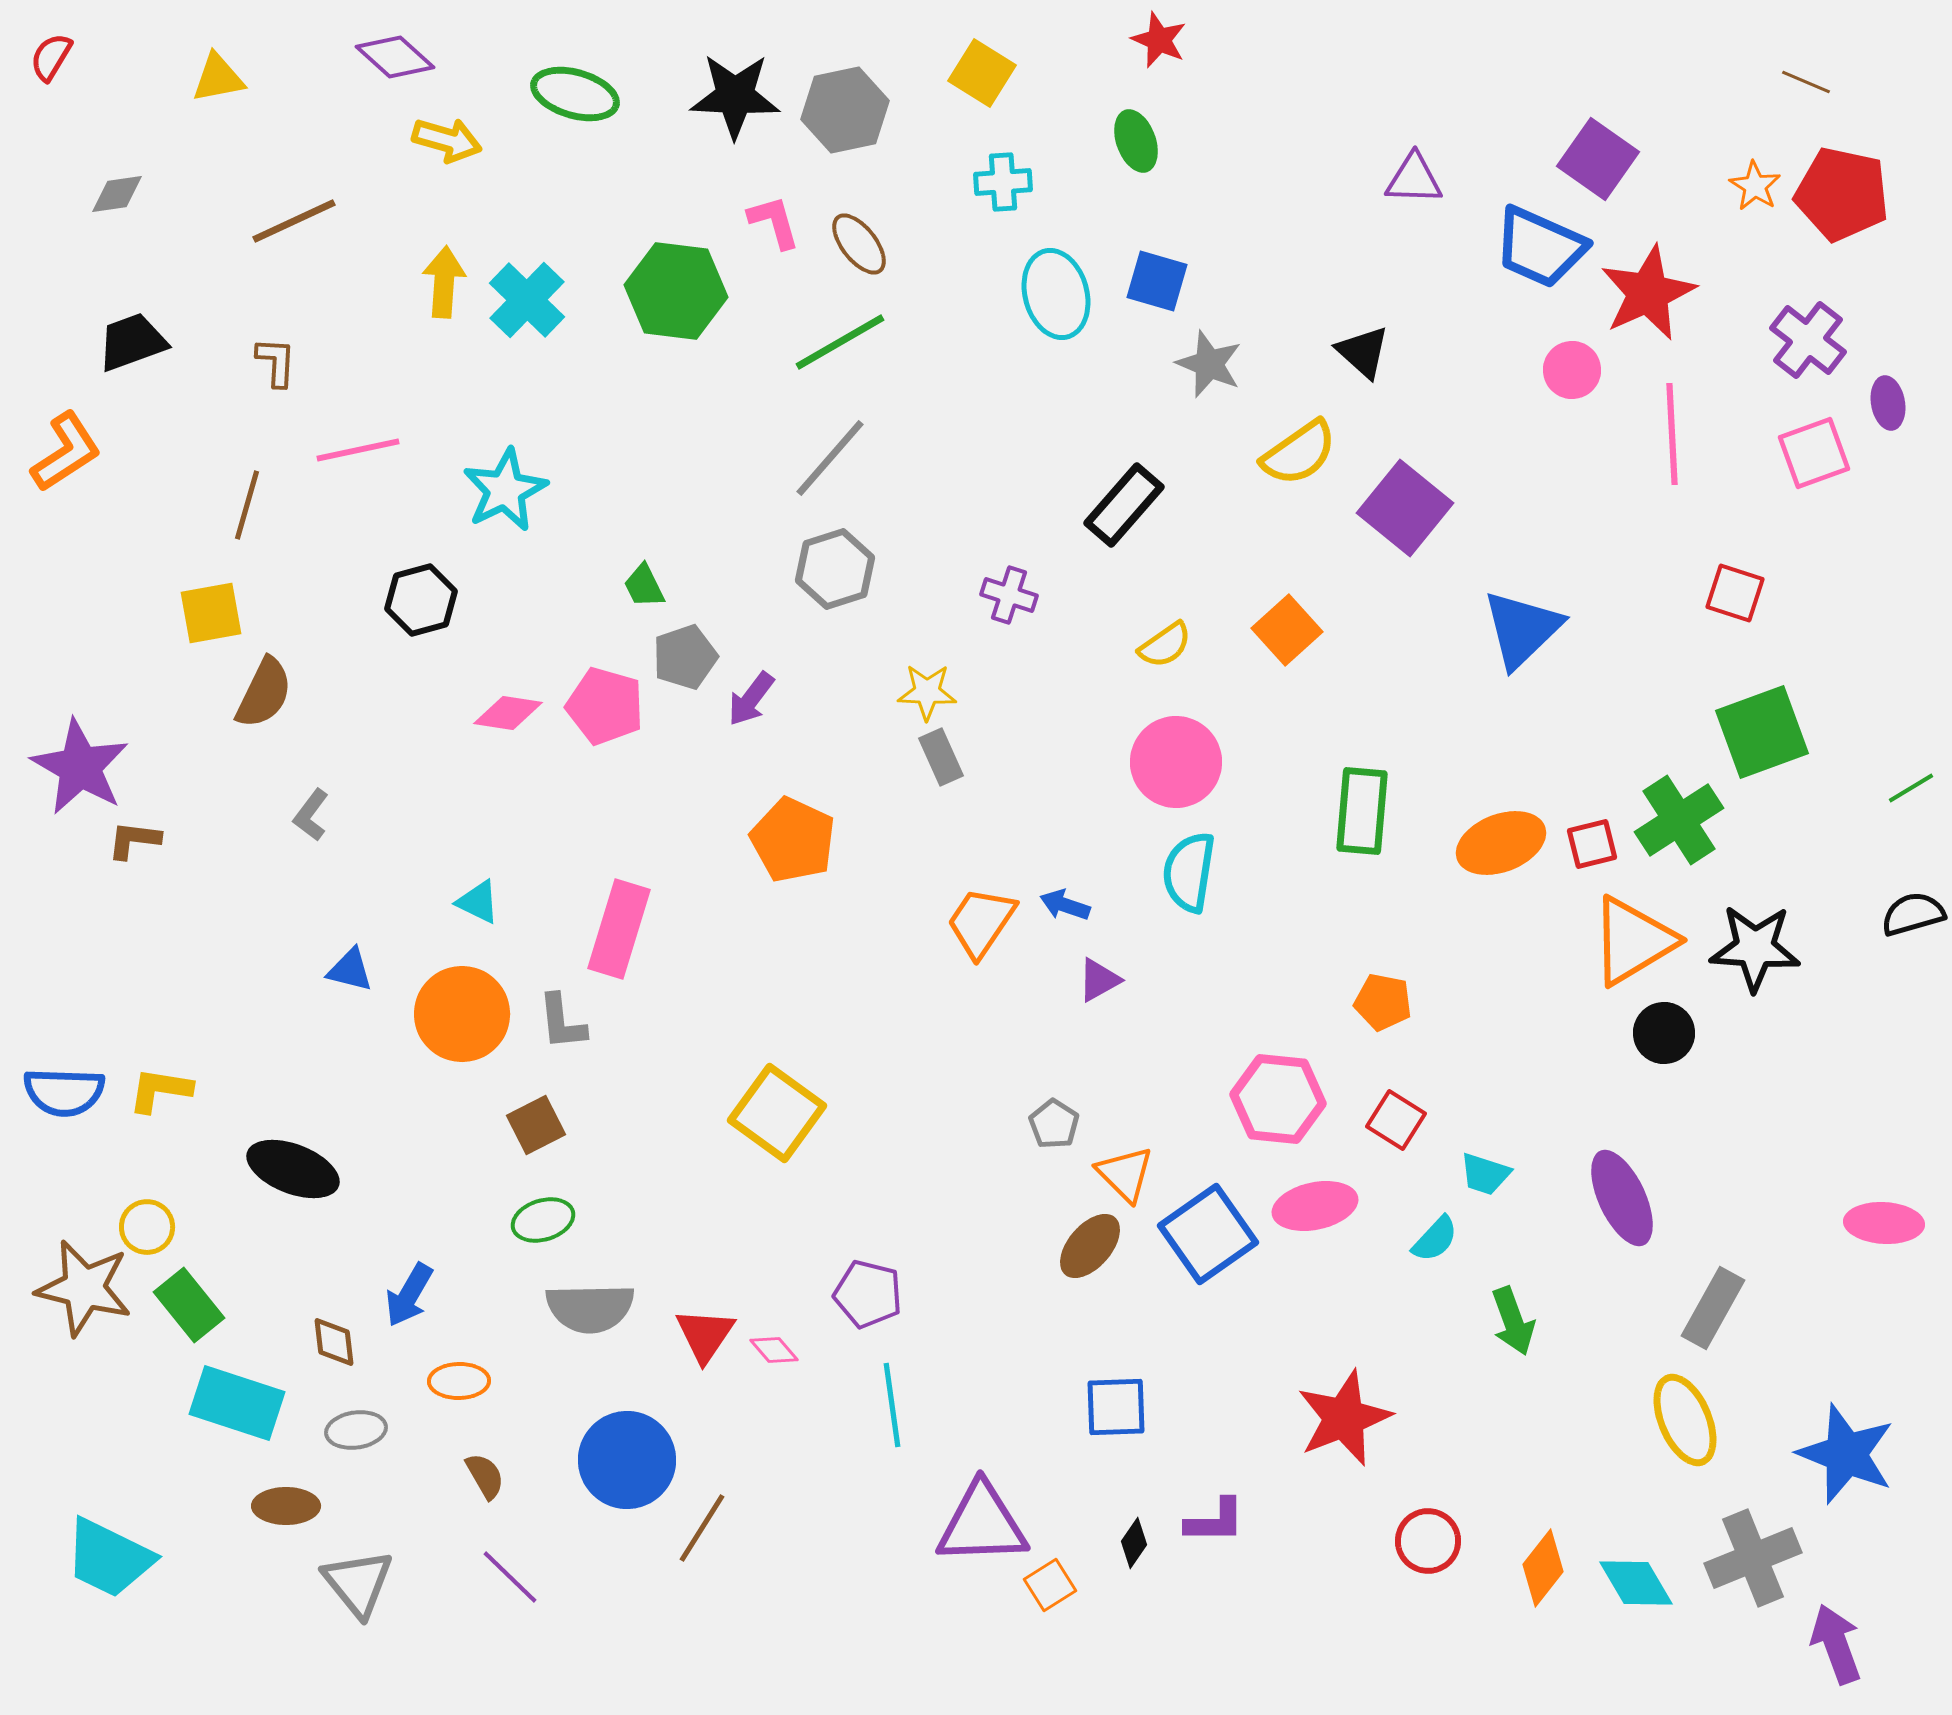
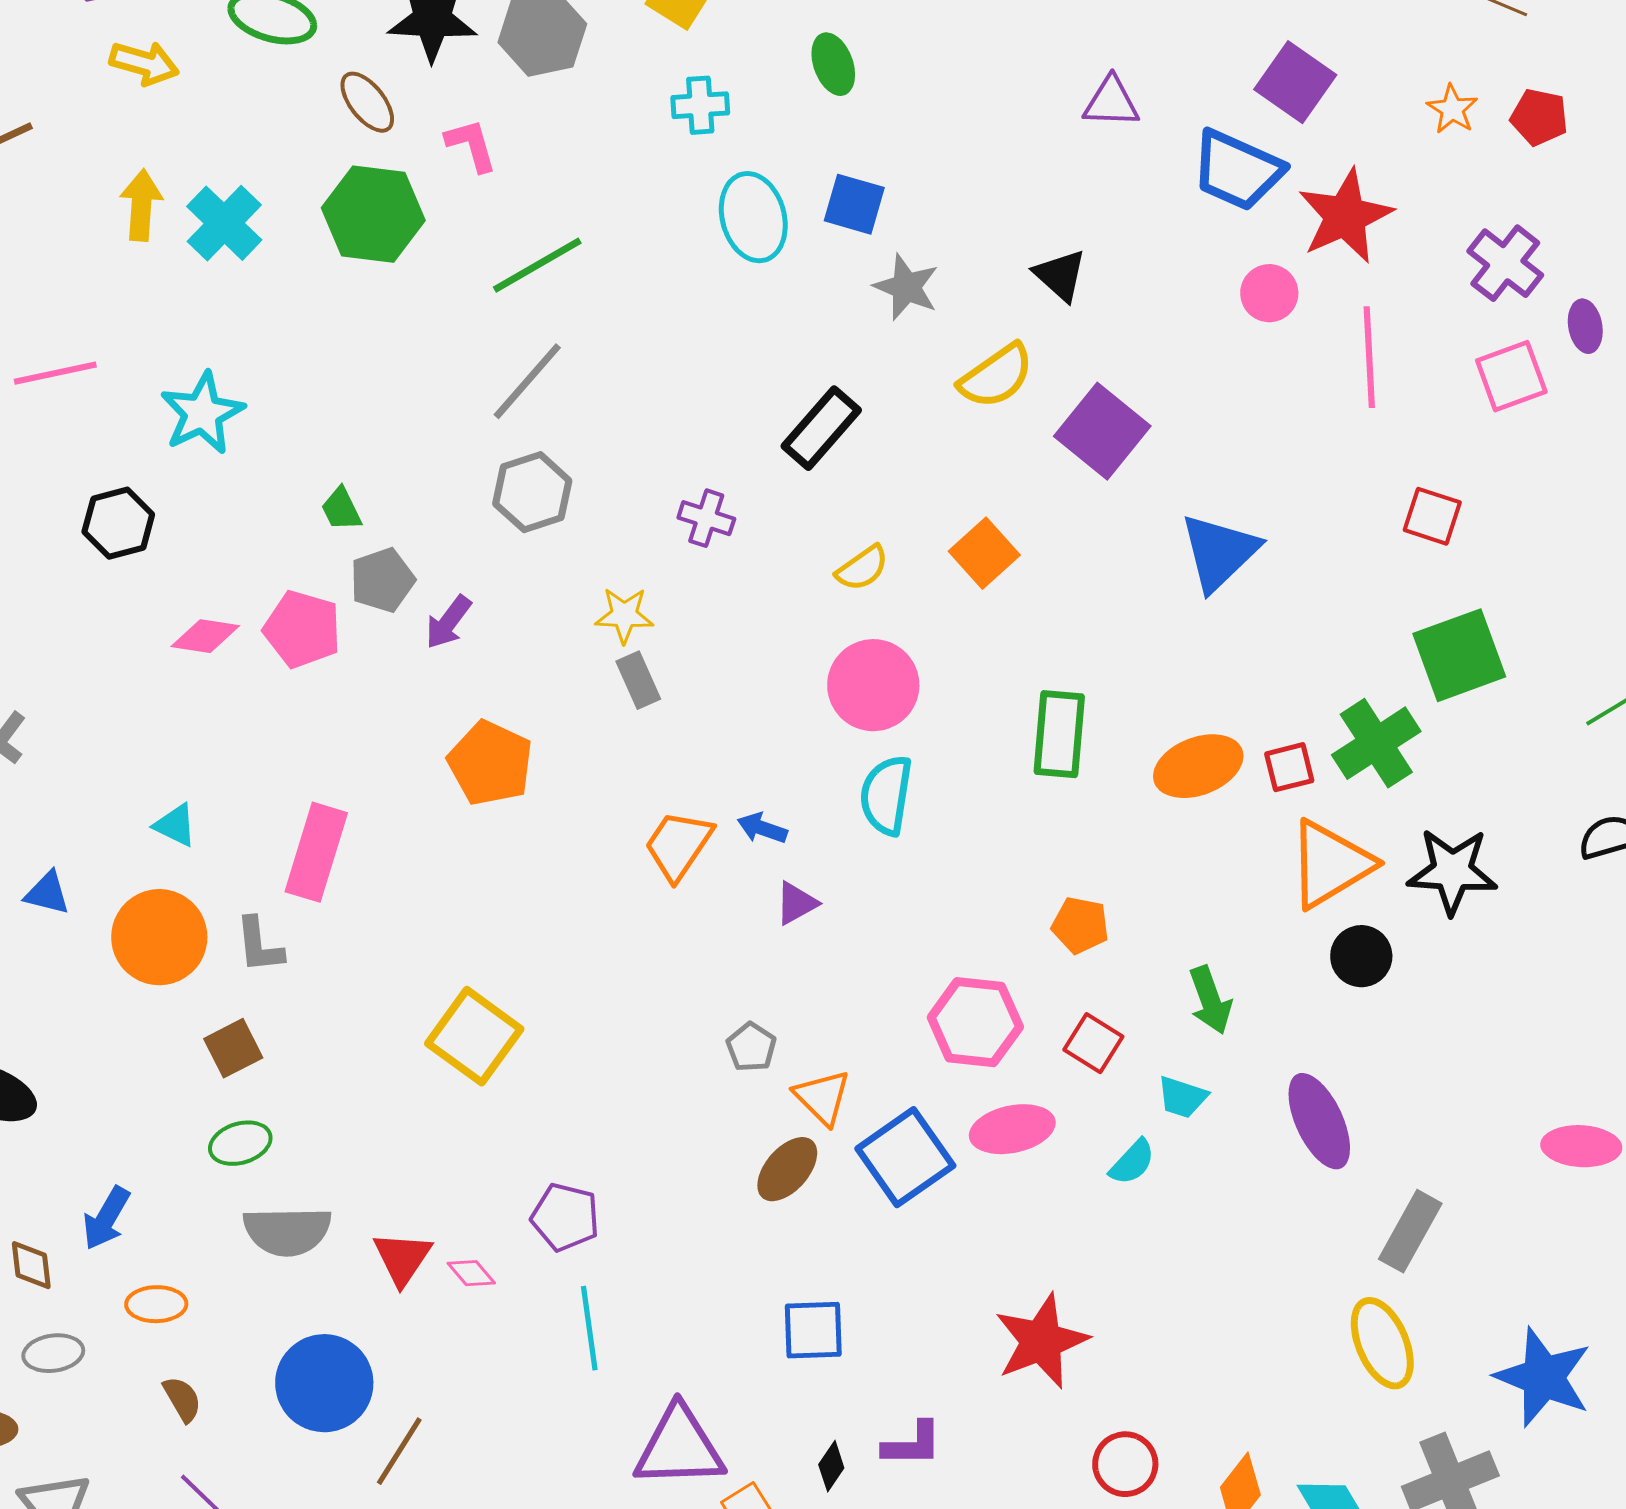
red pentagon: (1842, 194) -> (1539, 117), size x0.6
brown ellipse: (859, 244) -> (367, 102), moved
green arrow: (1513, 1321) -> (1210, 1000), moved

